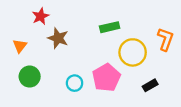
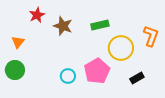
brown star: (58, 38) -> (63, 26), moved
green circle: (30, 77) -> (15, 70), moved

